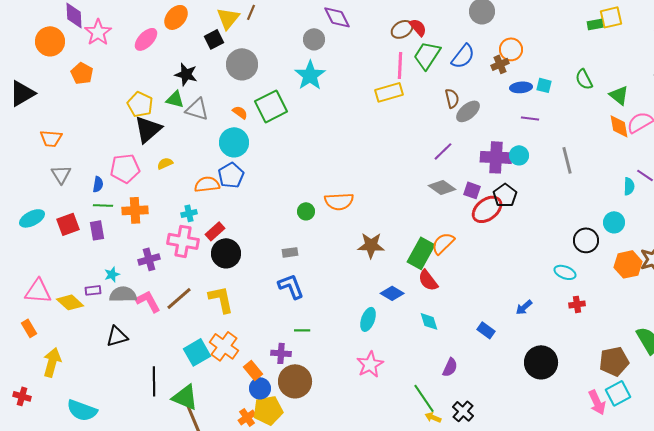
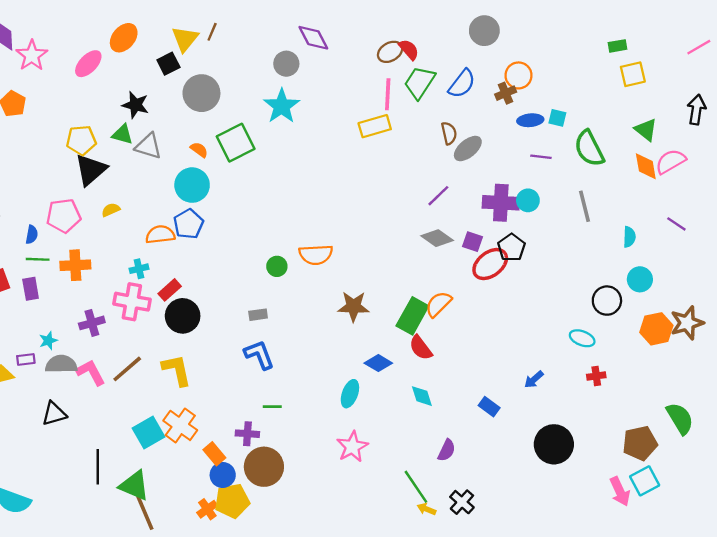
yellow square: (611, 17) -> (633, 74), moved
green semicircle: (584, 79) -> (589, 149), moved, size x1.5
yellow pentagon: (140, 104) -> (81, 140), turned -30
cyan semicircle: (629, 186) -> (629, 237), moved

